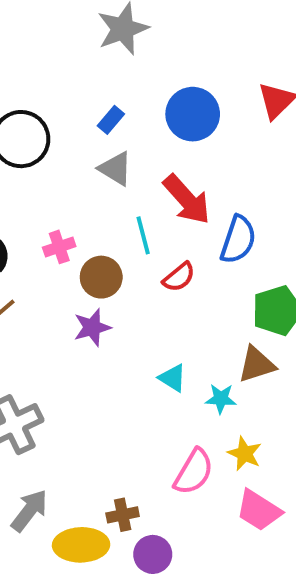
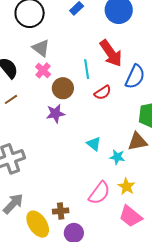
gray triangle: (116, 169) -> (41, 48), moved
pink cross: (59, 247) -> (43, 70), turned -35
yellow ellipse: (81, 545) -> (38, 224), turned 52

